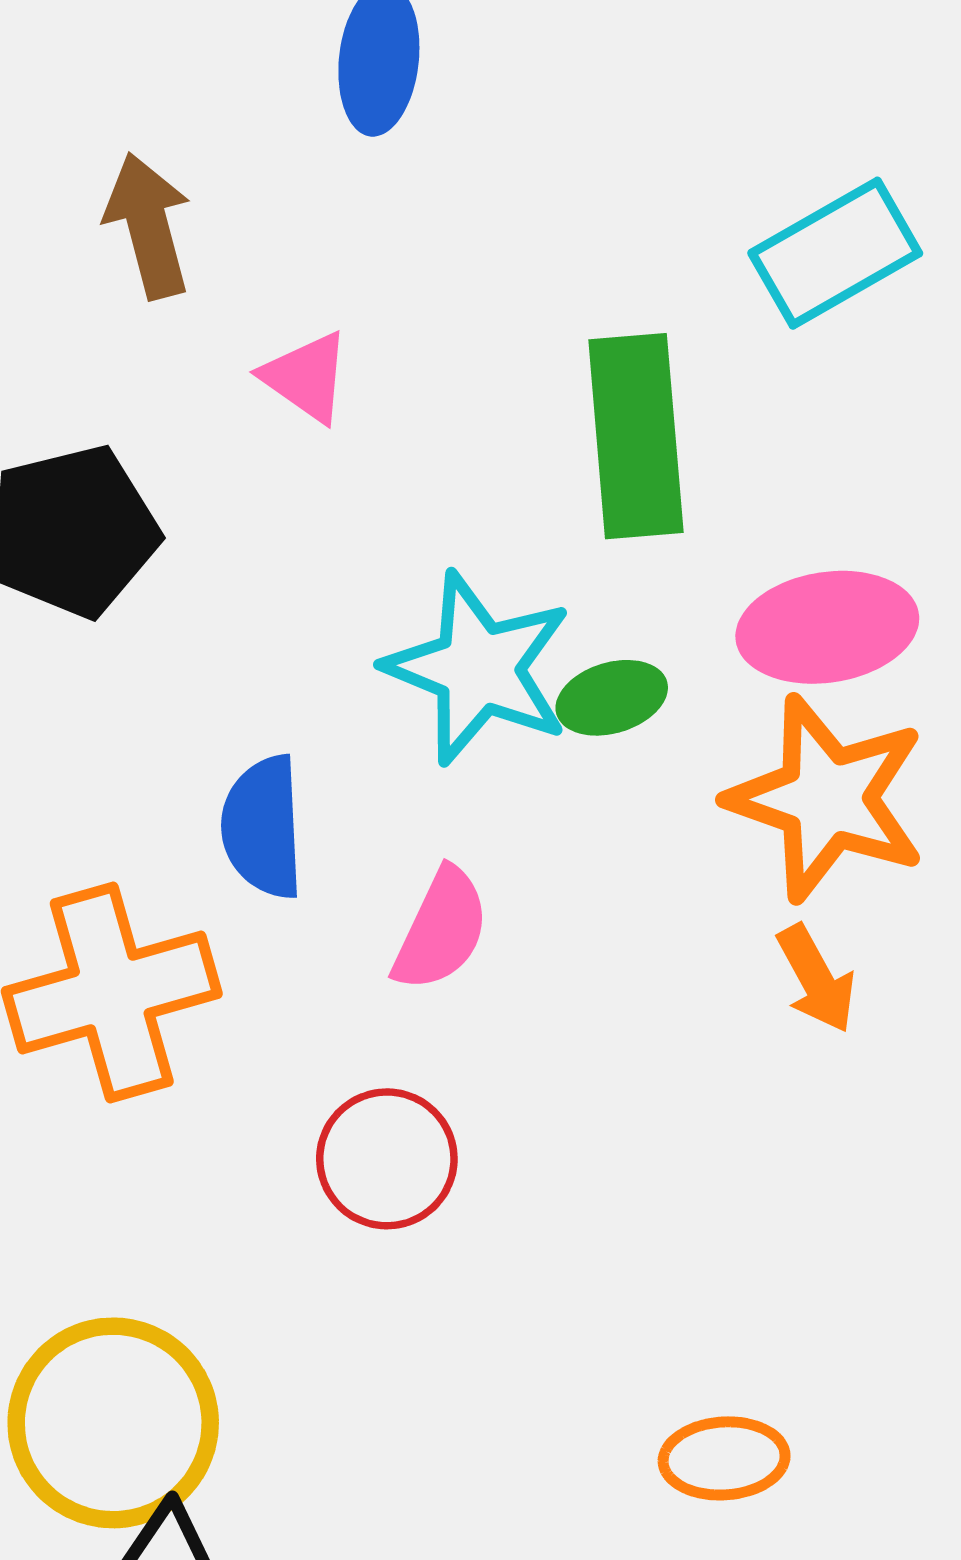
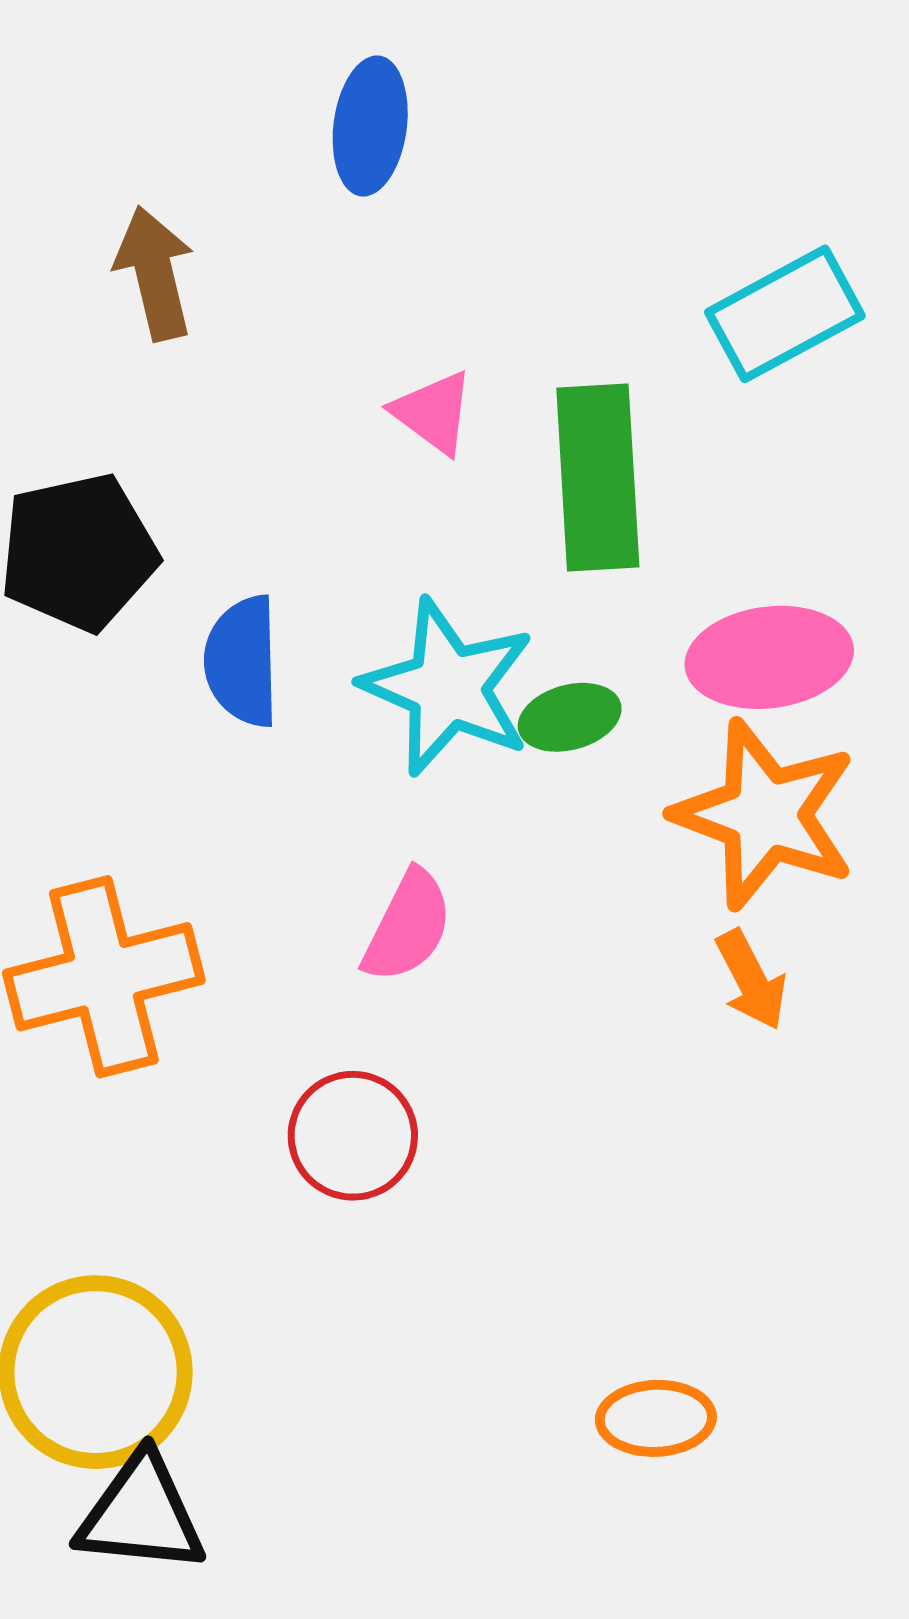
pink triangle: (306, 377) -> (433, 413), moved
blue semicircle: (263, 827) -> (242, 661), moved

